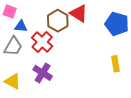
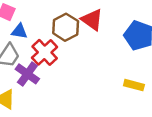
yellow rectangle: (115, 64) -> (134, 85), turned -70
purple cross: (43, 73) -> (27, 74), moved

